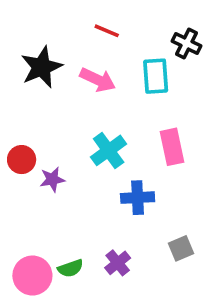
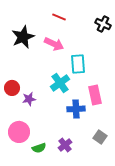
cyan rectangle: (156, 76) -> (78, 64), moved
pink rectangle: (172, 147) -> (95, 95), moved
gray square: (181, 248) -> (100, 137), turned -32
pink circle: (32, 276) -> (19, 132), moved

